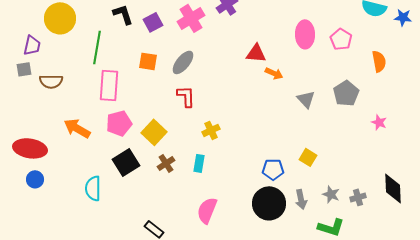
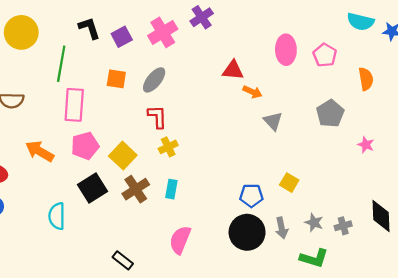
gray triangle: (306, 99) -> (273, 121), moved
yellow cross: (211, 130) -> (168, 147), moved
brown cross: (166, 163) -> (136, 189), size x1.4

